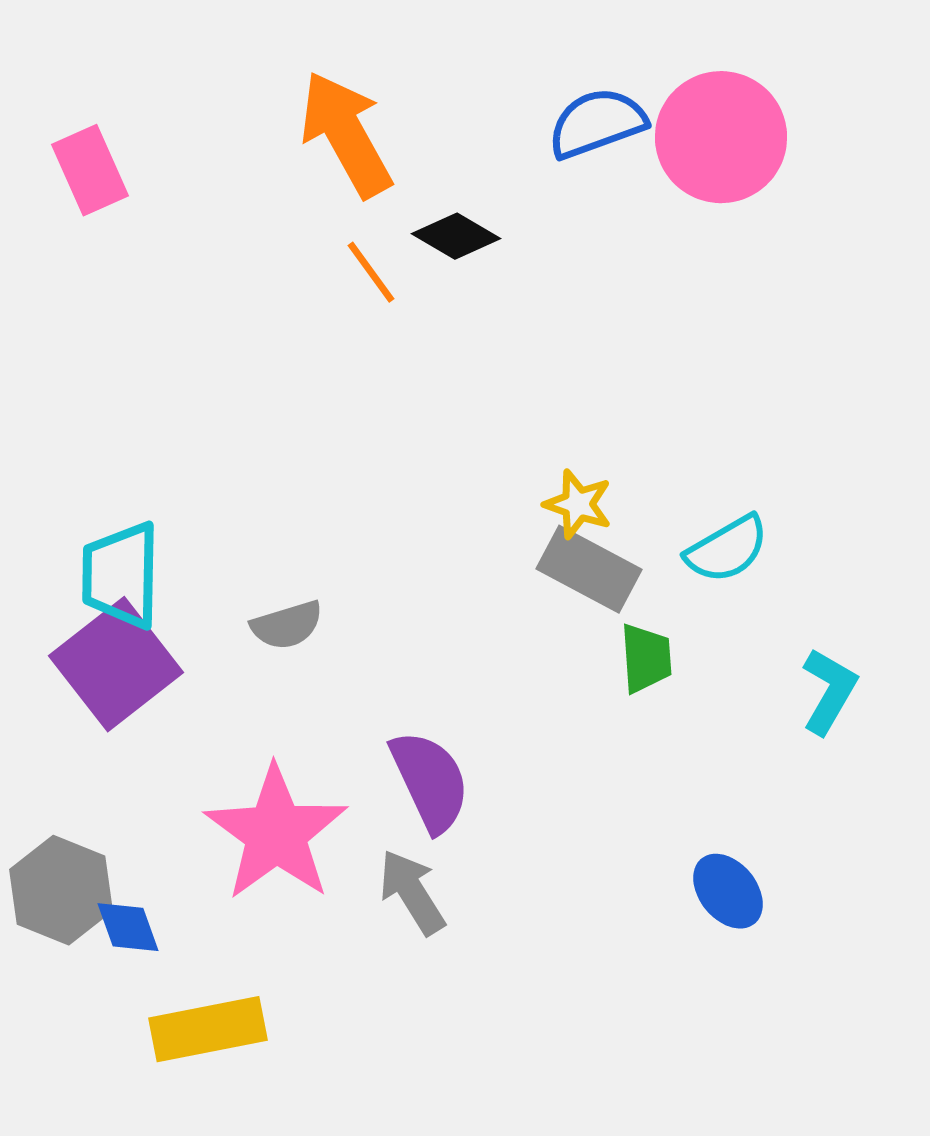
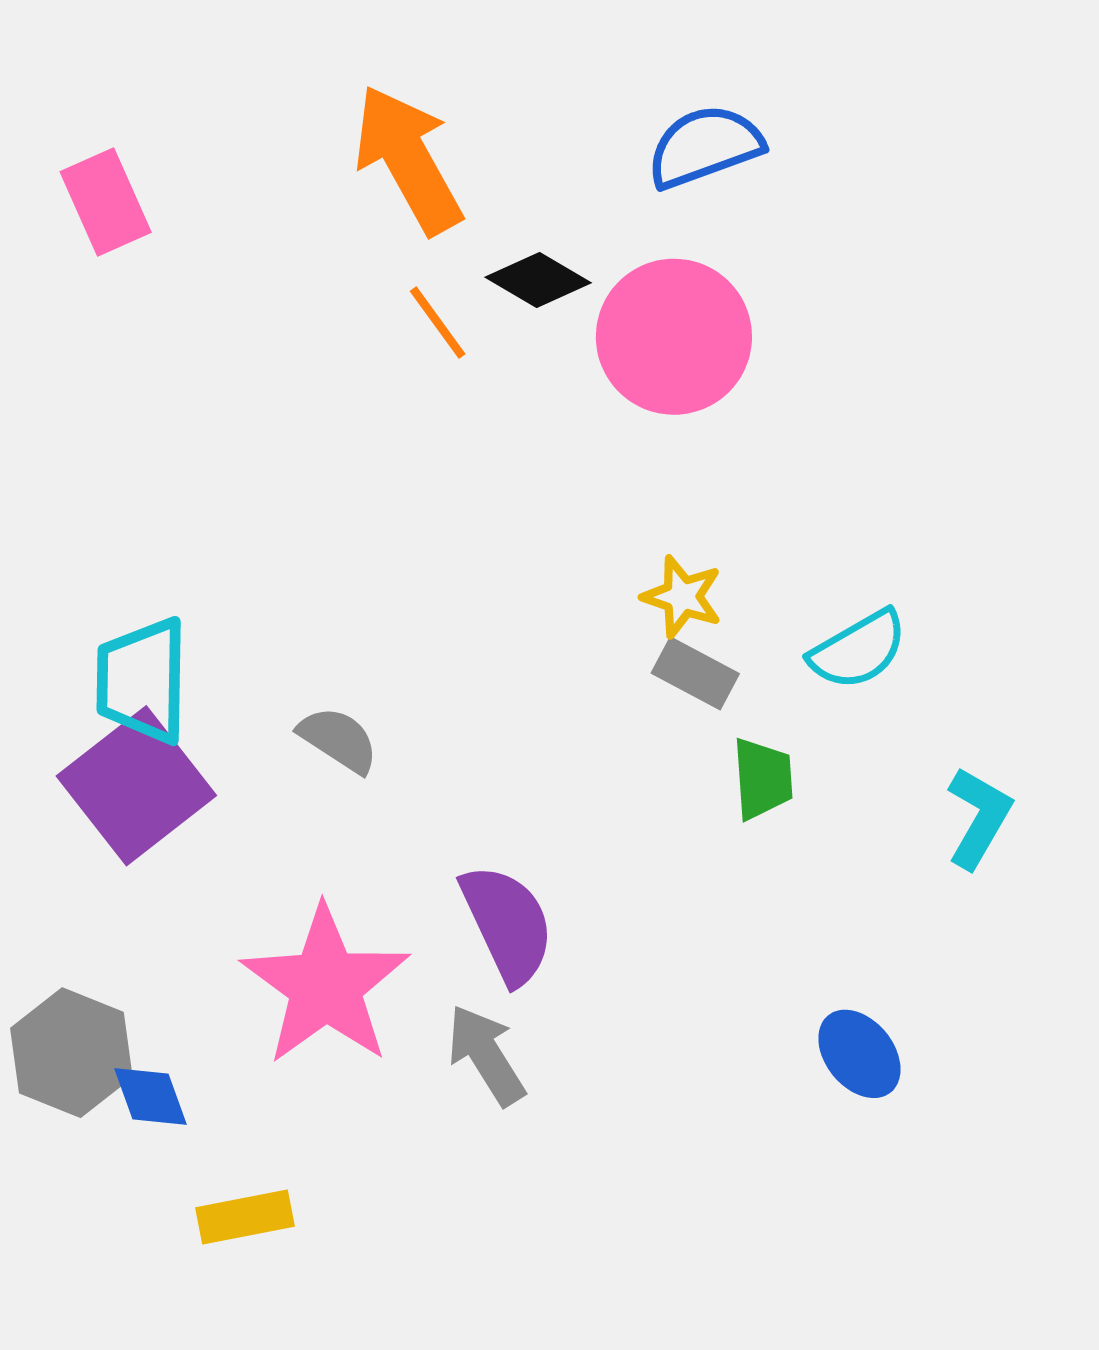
pink circle: (721, 137) -> (674, 337), moved
gray rectangle: (589, 569) -> (695, 673), size x0.7
gray semicircle: (287, 625) -> (338, 740), turned -130
yellow rectangle: (208, 1029) -> (245, 1217), size x0.7

